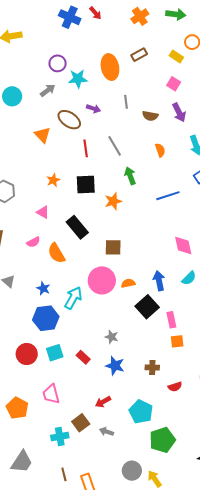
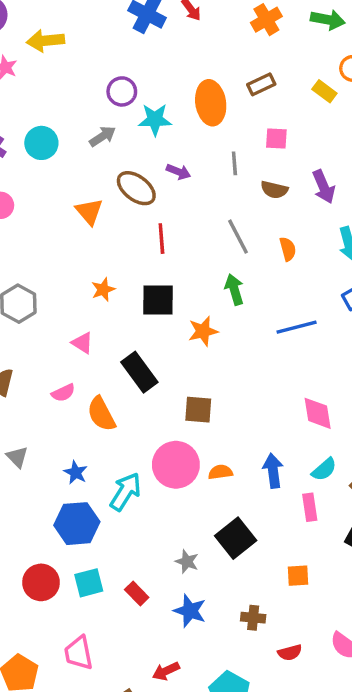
pink square: (174, 84) -> (276, 139), moved, turned -32
gray line: (115, 146) -> (238, 237), moved
black square: (147, 307) -> (236, 538), moved
pink rectangle: (171, 320) -> (310, 507), moved

